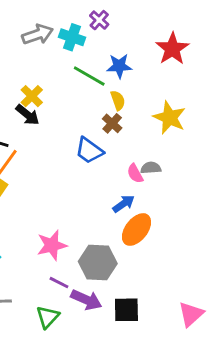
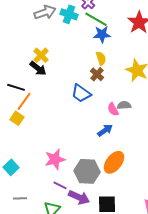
green line: (89, 76) -> (96, 19), moved
orange ellipse: (136, 229) -> (114, 162), moved

